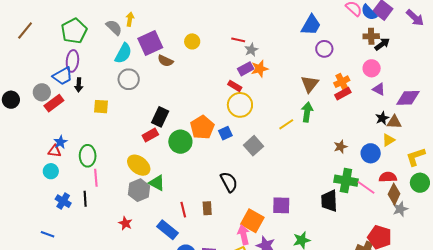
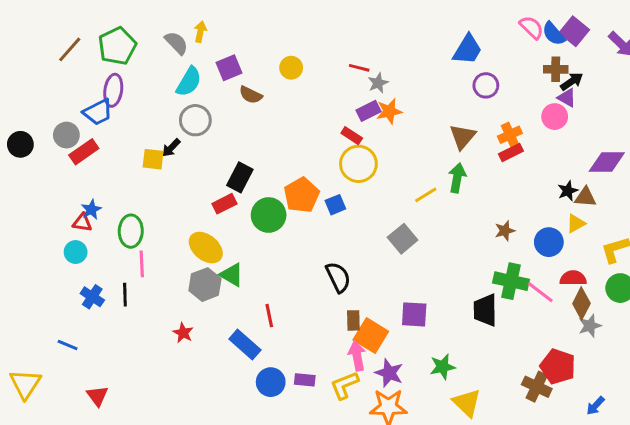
brown line: (25, 31) -> (70, 49), moved
purple square: (150, 43) -> (229, 68), size x0.7
black arrow: (79, 85) -> (171, 148), moved, turned 40
purple triangle: (379, 89) -> (567, 98), moved
gray square: (253, 146) -> (403, 239), moved
brown rectangle: (207, 208) -> (353, 320), moved

